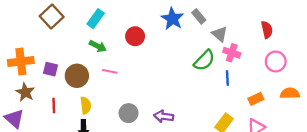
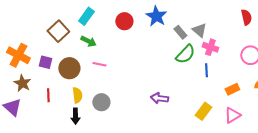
brown square: (52, 16) -> (58, 31), moved
gray rectangle: (199, 16) -> (180, 32), moved
red semicircle: (267, 30) -> (246, 17), moved
red circle: (135, 36) -> (124, 21), moved
orange cross: (21, 61) -> (18, 55), turned 35
gray circle: (128, 113) -> (101, 102), moved
purple arrow: (164, 116) -> (159, 98), moved

